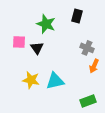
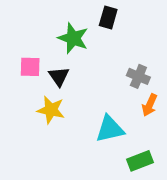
black rectangle: (77, 16) -> (108, 18), moved
yellow star: (31, 80) -> (51, 110), moved
cyan triangle: (55, 81) -> (110, 129), moved

